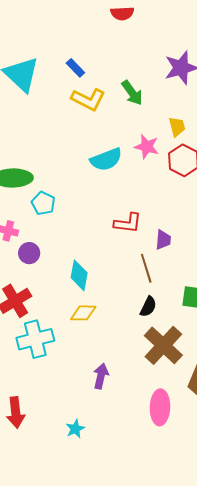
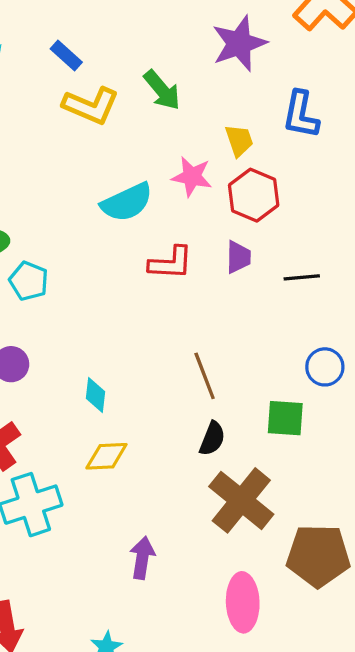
red L-shape: (128, 223) -> (171, 263), moved
purple trapezoid: (163, 240) -> (238, 257), moved
cyan diamond: (79, 275) -> (95, 395), size x0.7

